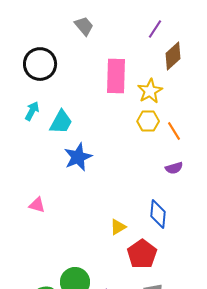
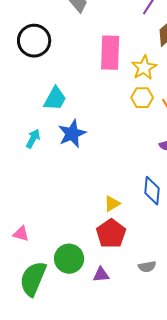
cyan arrow: (32, 111) -> (33, 139), moved
pink triangle: (37, 205) -> (21, 234), moved
red pentagon: (142, 254) -> (111, 234), moved

